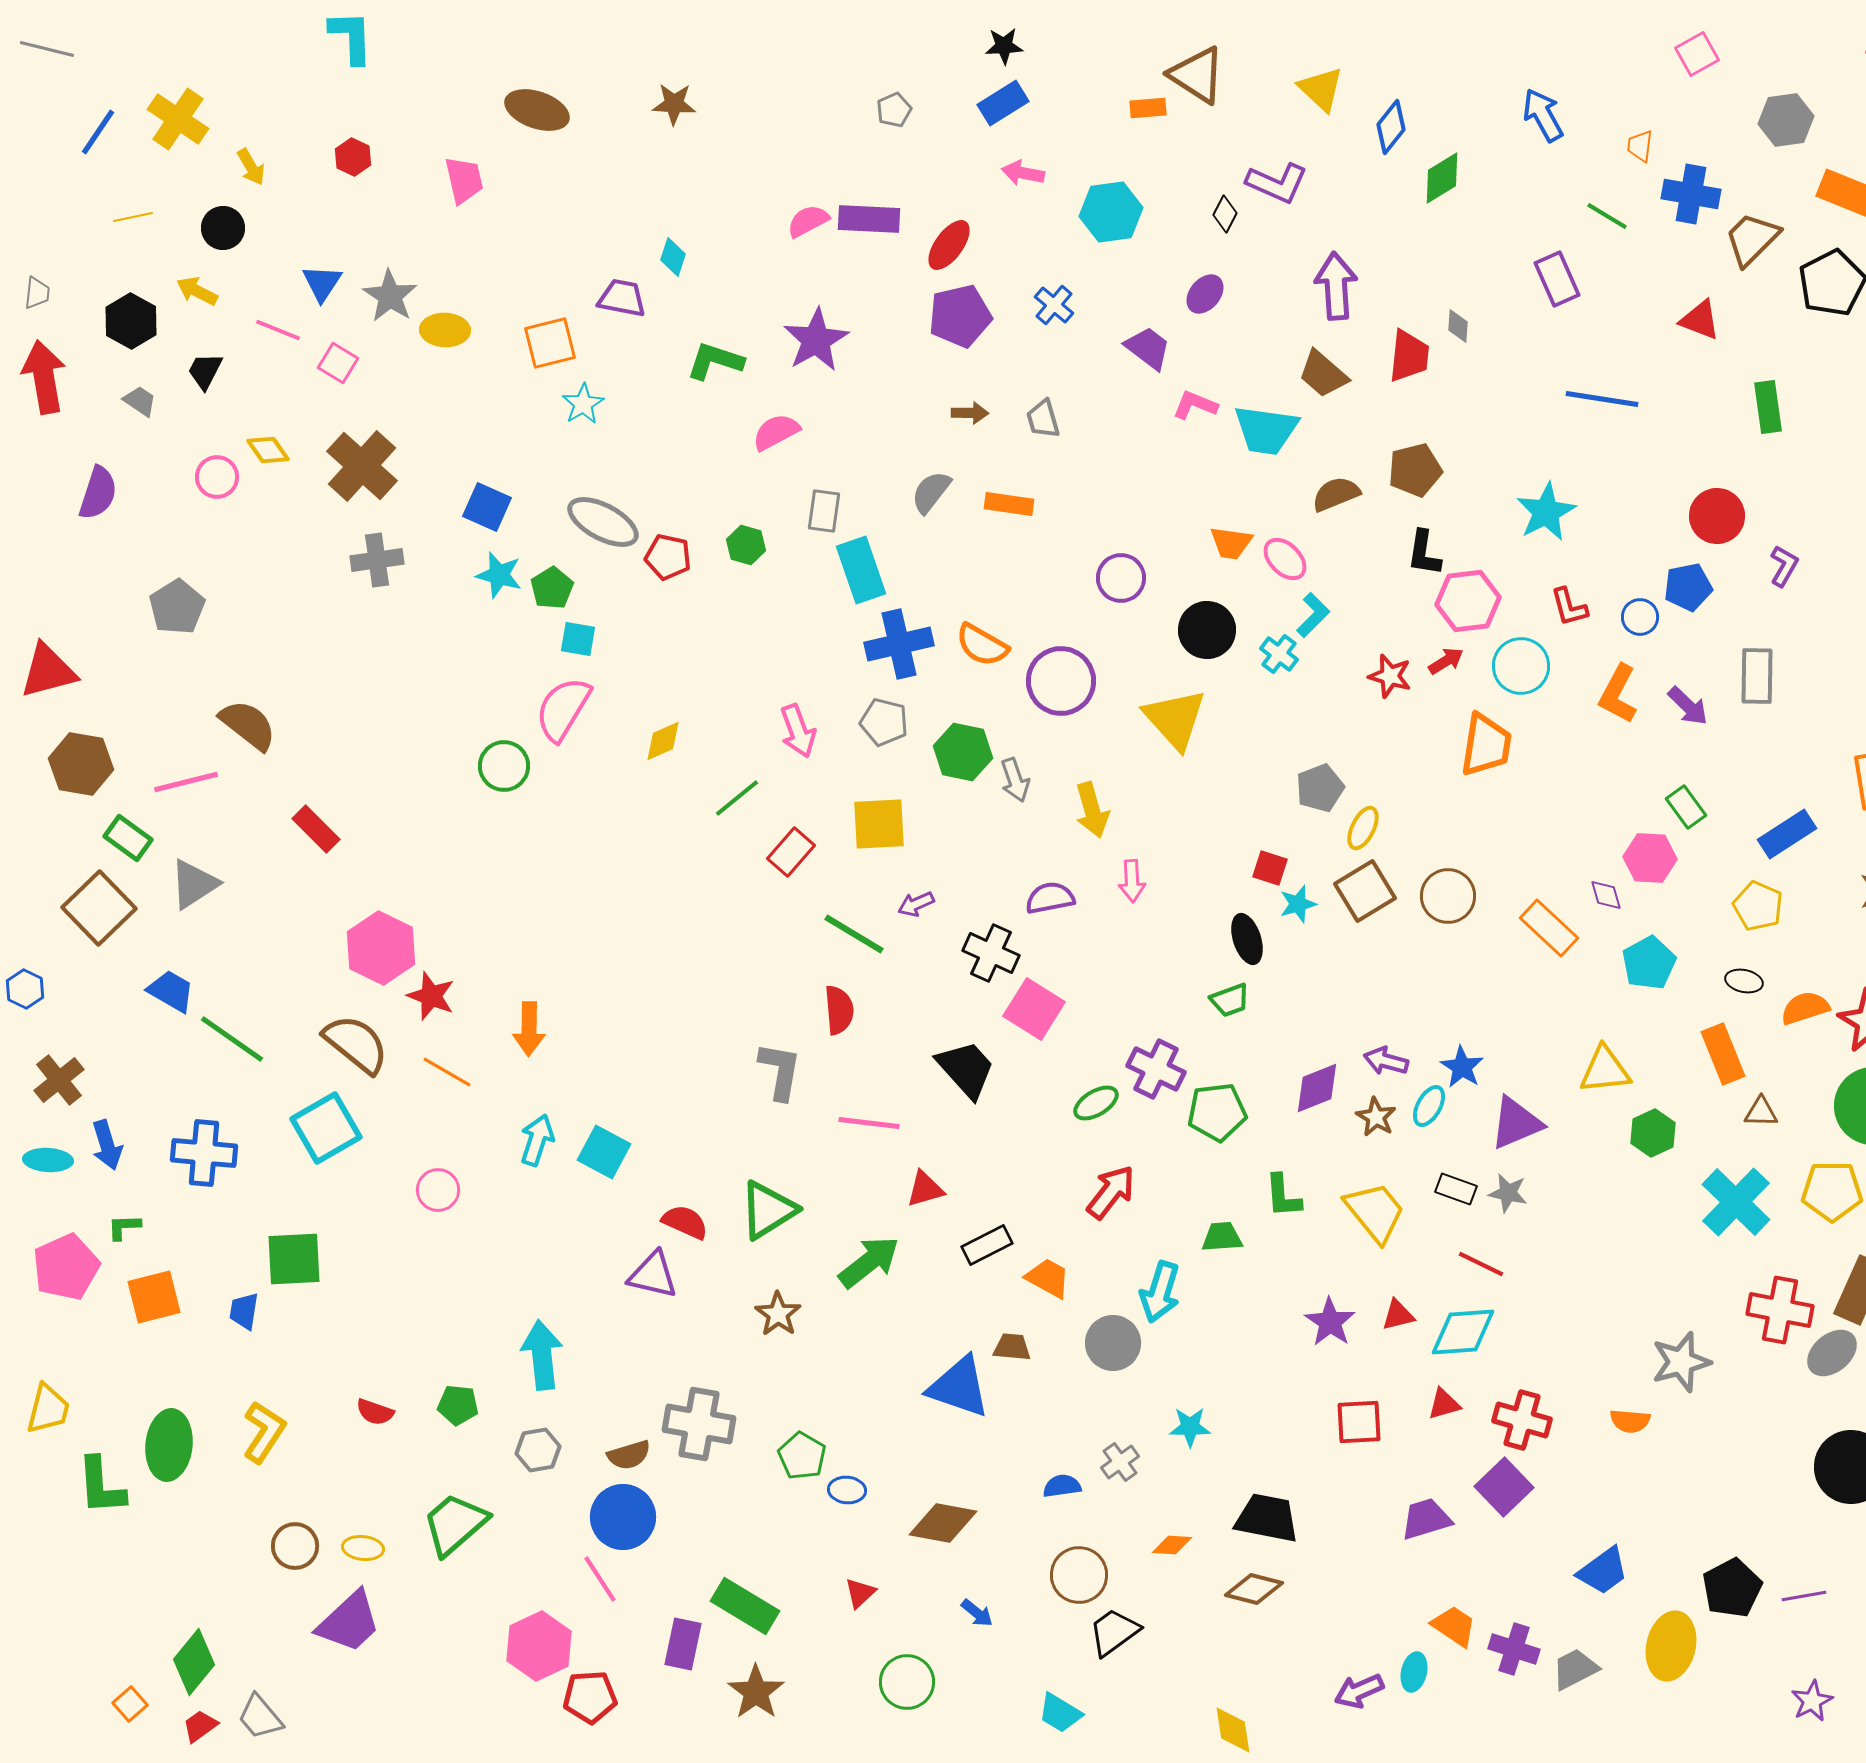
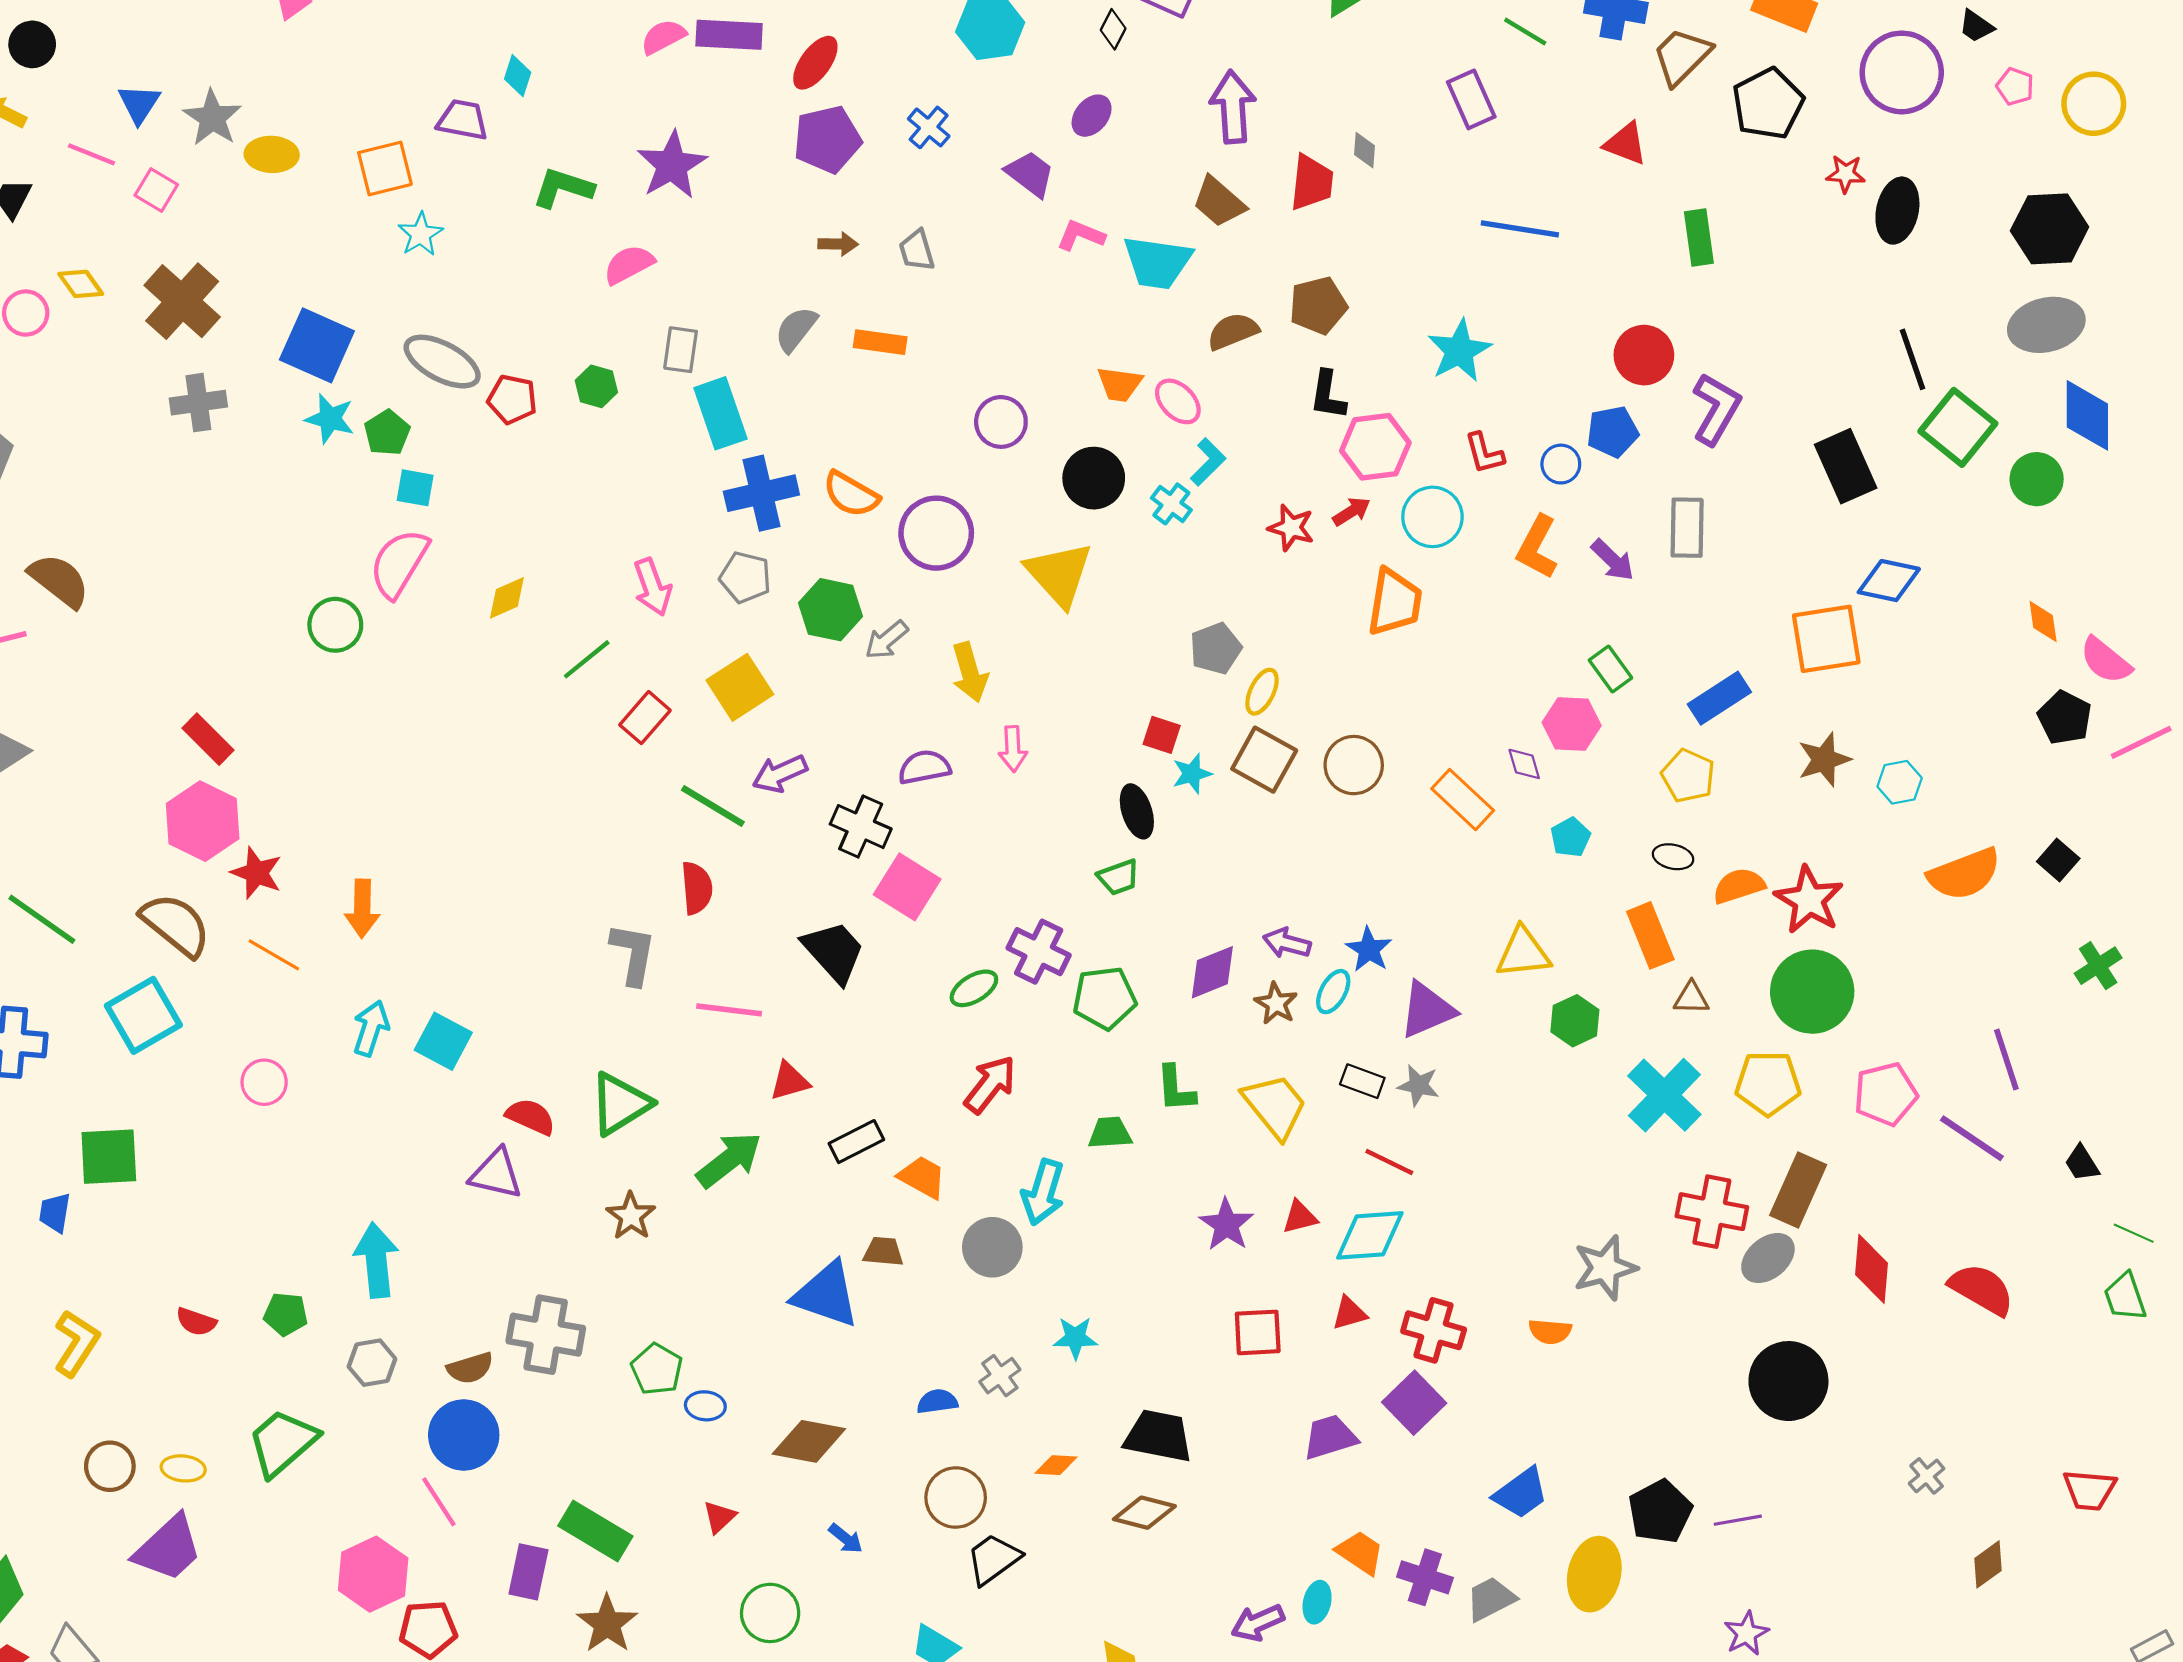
blue square: (487, 507) -> (317, 345), size x1.4
purple L-shape: (1784, 566) -> (1716, 409), size x1.6
gray arrow: (1015, 780) -> (887, 640), turned 69
yellow square: (879, 824) -> (740, 687), turned -30
red rectangle: (316, 829) -> (208, 739), moved
brown square: (1365, 891) -> (1264, 760), turned -30
purple arrow: (916, 904) -> (780, 774), size x1.4
cyan pentagon: (1649, 963) -> (1571, 837), size x0.7

